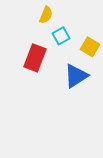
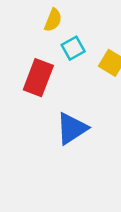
blue triangle: (76, 76) -> (72, 128), moved

